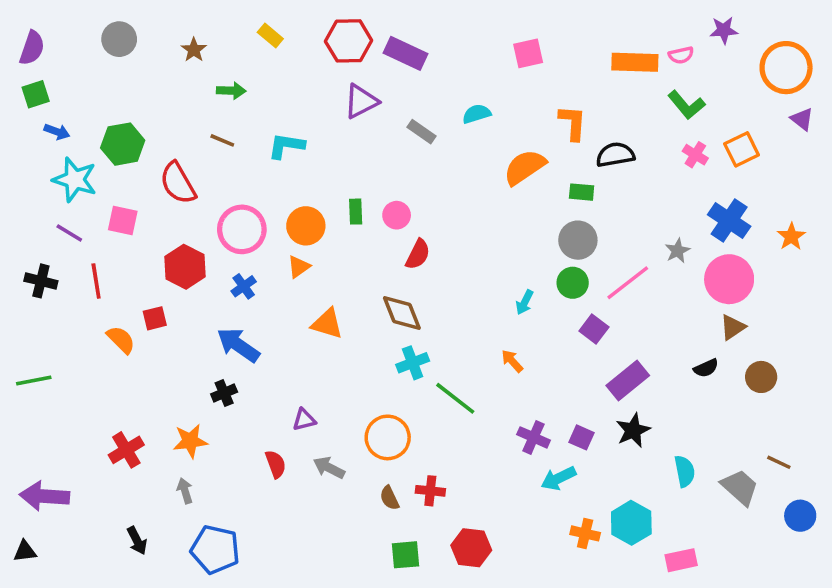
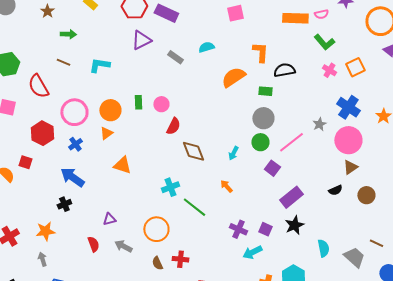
brown diamond: (402, 313) -> (193, 151), moved
red square: (155, 318) -> (25, 162), turned 32

